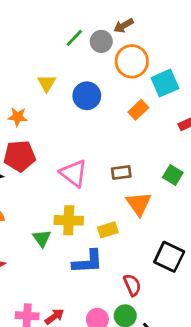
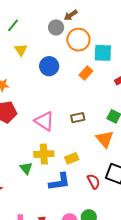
green line: (74, 38) -> (13, 25), moved
yellow triangle: (47, 83) -> (21, 50), moved
cyan square: (165, 83) -> (103, 53), turned 30
orange triangle: (139, 204) -> (105, 139), moved
red semicircle: (132, 285) -> (94, 181), moved

